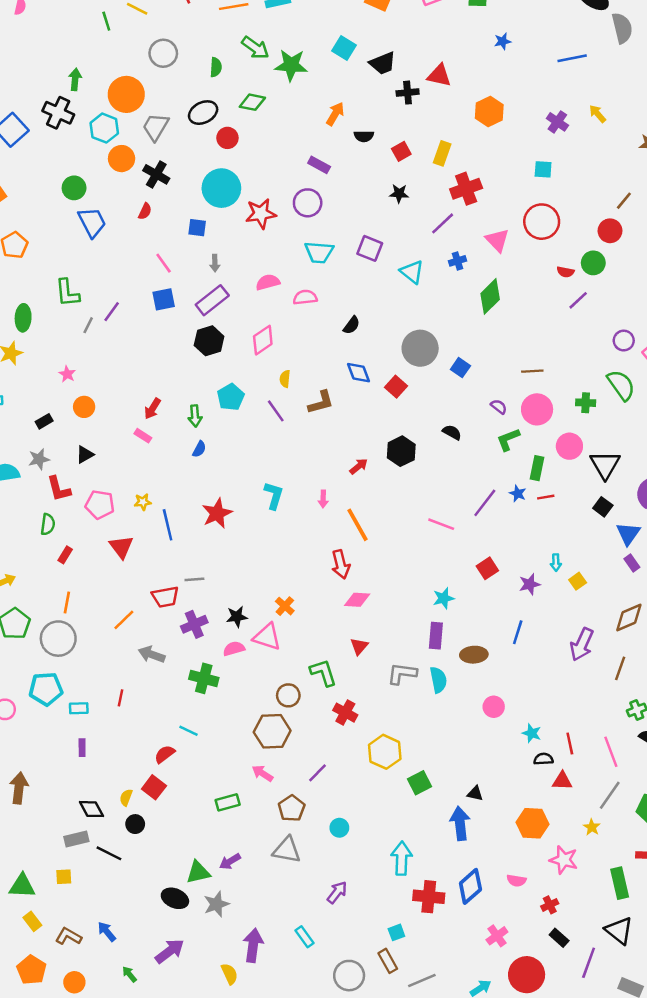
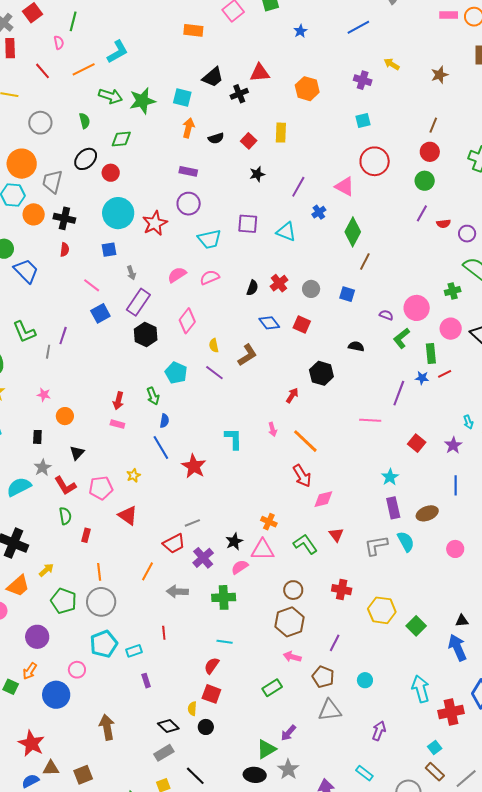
cyan square: (344, 48) -> (182, 97), moved
red cross: (466, 189) -> (279, 283), moved, size x0.7
red semicircle: (566, 272) -> (444, 224), moved
gray circle: (420, 348) -> (311, 289), size x0.6
brown line: (532, 371) -> (365, 261), moved, turned -42
black rectangle: (44, 421) -> (37, 437), turned -40
blue line: (168, 525) -> (161, 447), moved
green L-shape: (323, 673) -> (305, 544), moved
black line: (109, 853) -> (195, 776), moved, turned 35

